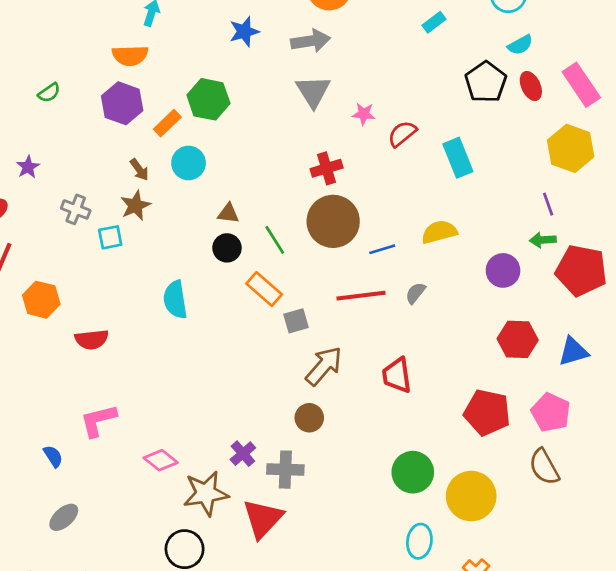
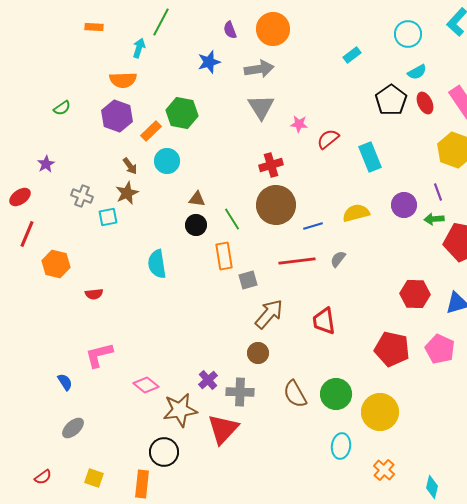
purple circle: (503, 270) -> (404, 205), moved
orange rectangle: (264, 289) -> (224, 256), turned 40
red semicircle: (92, 339) -> (94, 294), size x0.7
brown semicircle: (544, 467) -> (295, 394), moved

